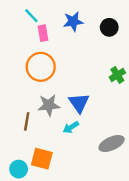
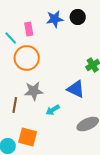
cyan line: (31, 16) -> (11, 38), moved
black circle: (109, 27) -> (78, 17), moved
blue triangle: (79, 103) -> (76, 89), moved, turned -30

